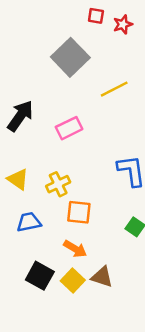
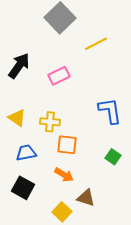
yellow cross: (58, 184) -> (50, 122), turned 30
black square: (40, 276) -> (23, 188), moved
yellow square: (73, 281) -> (62, 212), moved

